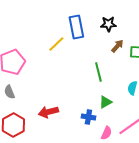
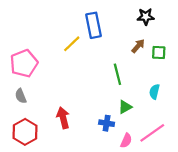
black star: (108, 24) -> (146, 17), moved
red arrow: (48, 112) -> (63, 118), turned 90

